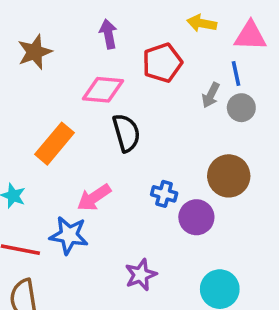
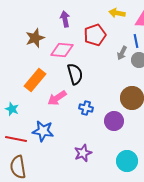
brown star: (35, 52) -> (35, 38), moved
blue cross: (164, 194) -> (86, 108), moved
pink arrow: (94, 197) -> (57, 98), moved

